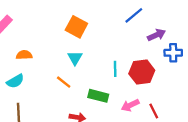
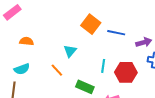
blue line: (134, 15) -> (116, 33), moved, turned 42
orange square: (76, 27) -> (91, 24), moved
cyan semicircle: (15, 81) -> (22, 69), moved

